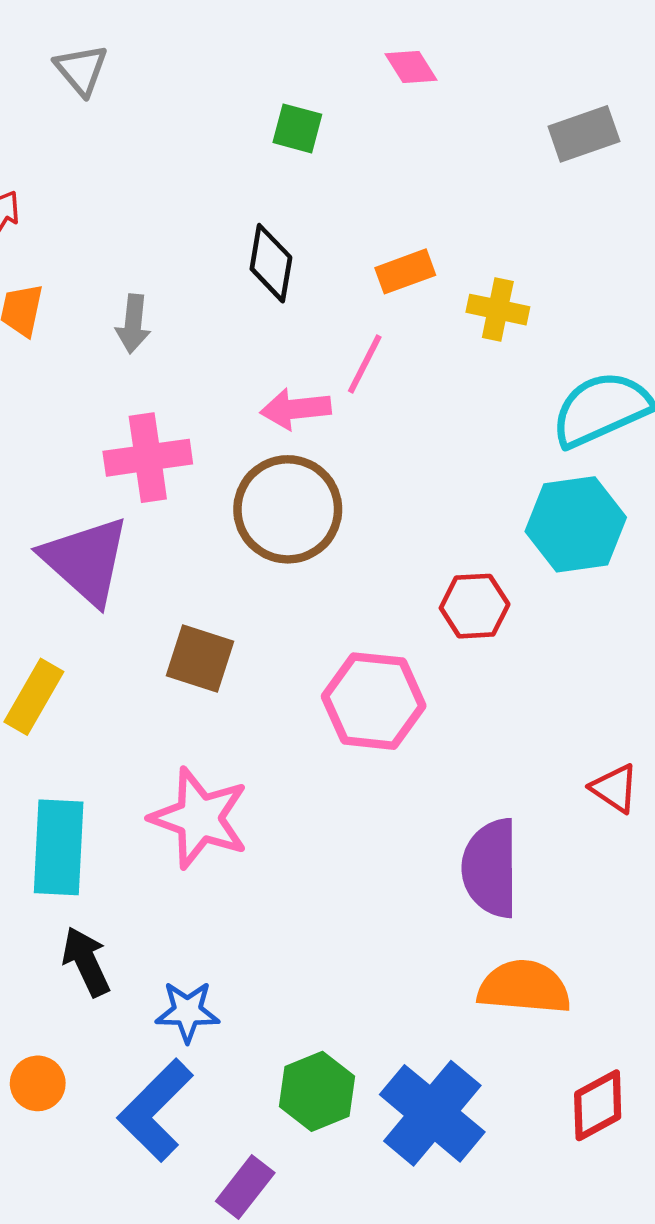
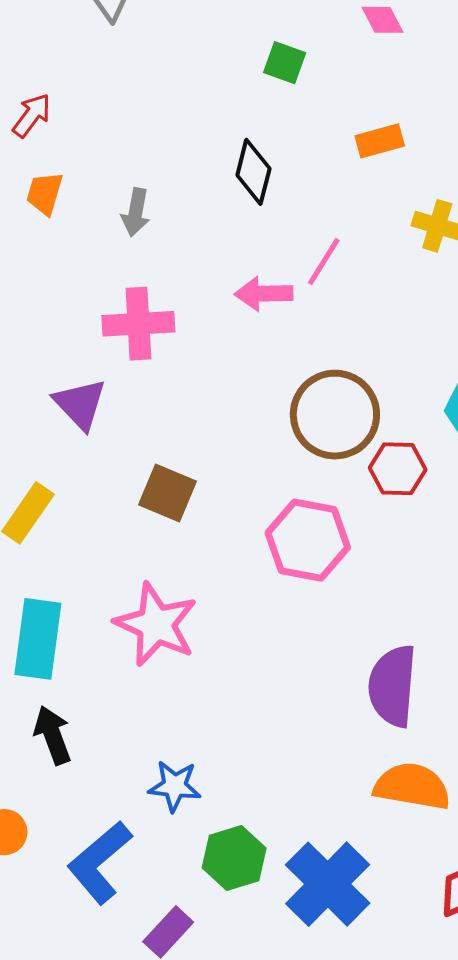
orange rectangle: (405, 271) -> (380, 141), moved
brown circle: (288, 509) -> (335, 415), moved
purple triangle: (86, 560) -> (80, 404), size x0.7
blue star: (187, 1012) -> (175, 786), moved

